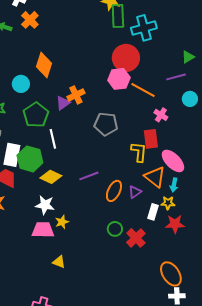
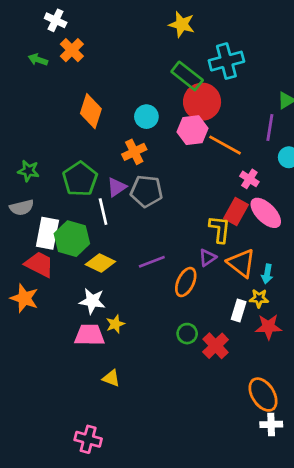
green rectangle: (118, 16) -> (187, 76), moved, turned -50
purple line: (176, 77) -> (270, 127), turned -66
cyan circle: (21, 84) -> (146, 117), moved
purple triangle: (63, 103) -> (117, 187), moved
gray pentagon: (106, 124) -> (146, 191), moved
red rectangle: (151, 139) -> (236, 212), turned 36
pink ellipse: (173, 161) -> (266, 213), moved
purple triangle: (135, 192) -> (207, 258), moved

